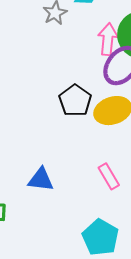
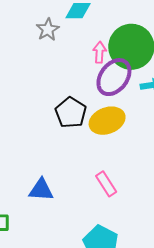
pink arrow: (108, 39) -> (100, 52), size x0.7

